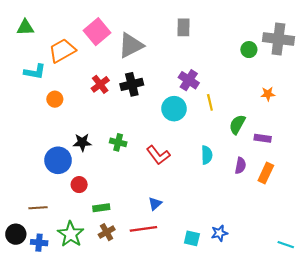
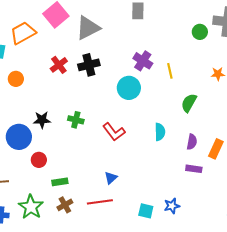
yellow line: (210, 102) -> (170, 71), moved
purple rectangle: (263, 138) -> (194, 169), moved

